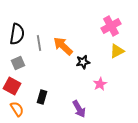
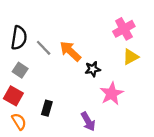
gray line: (39, 43) -> (44, 48), turned -35
gray square: (18, 63) -> (20, 70), turned -32
pink star: (100, 84) -> (112, 94), size x1.5

